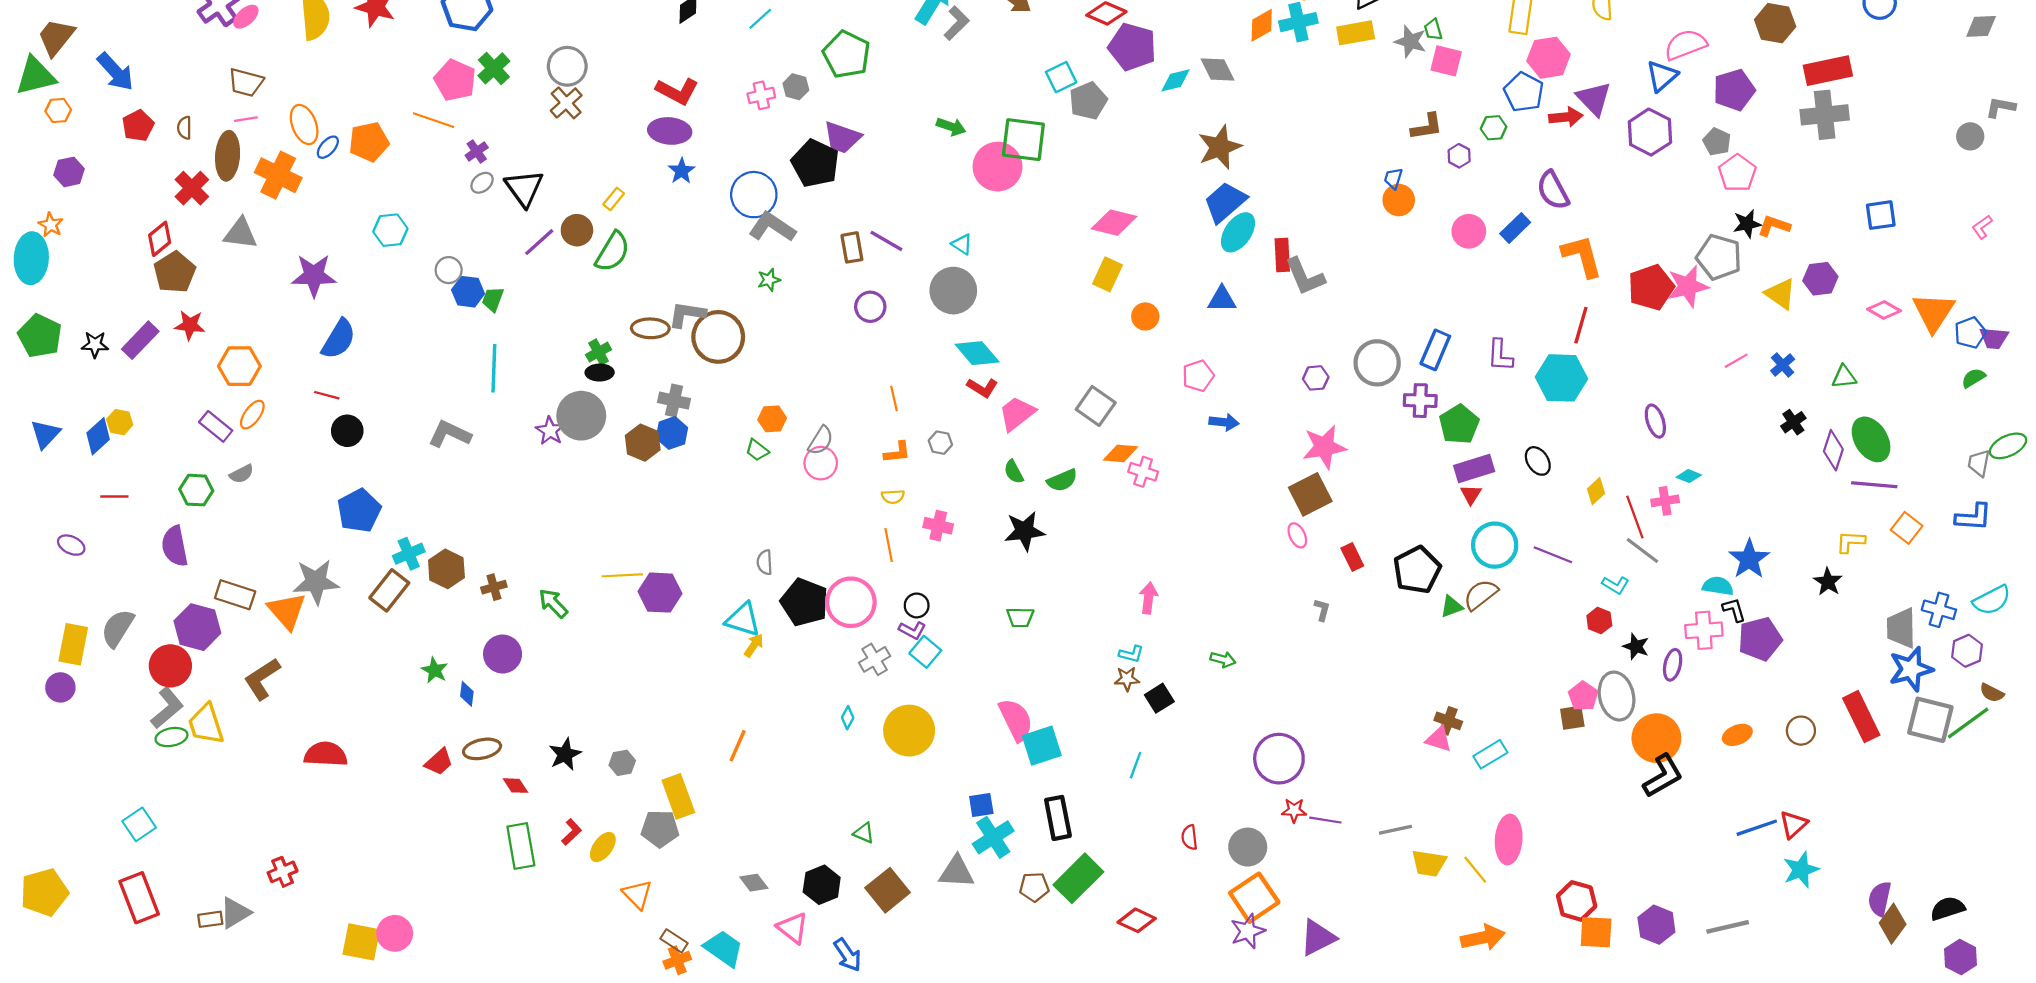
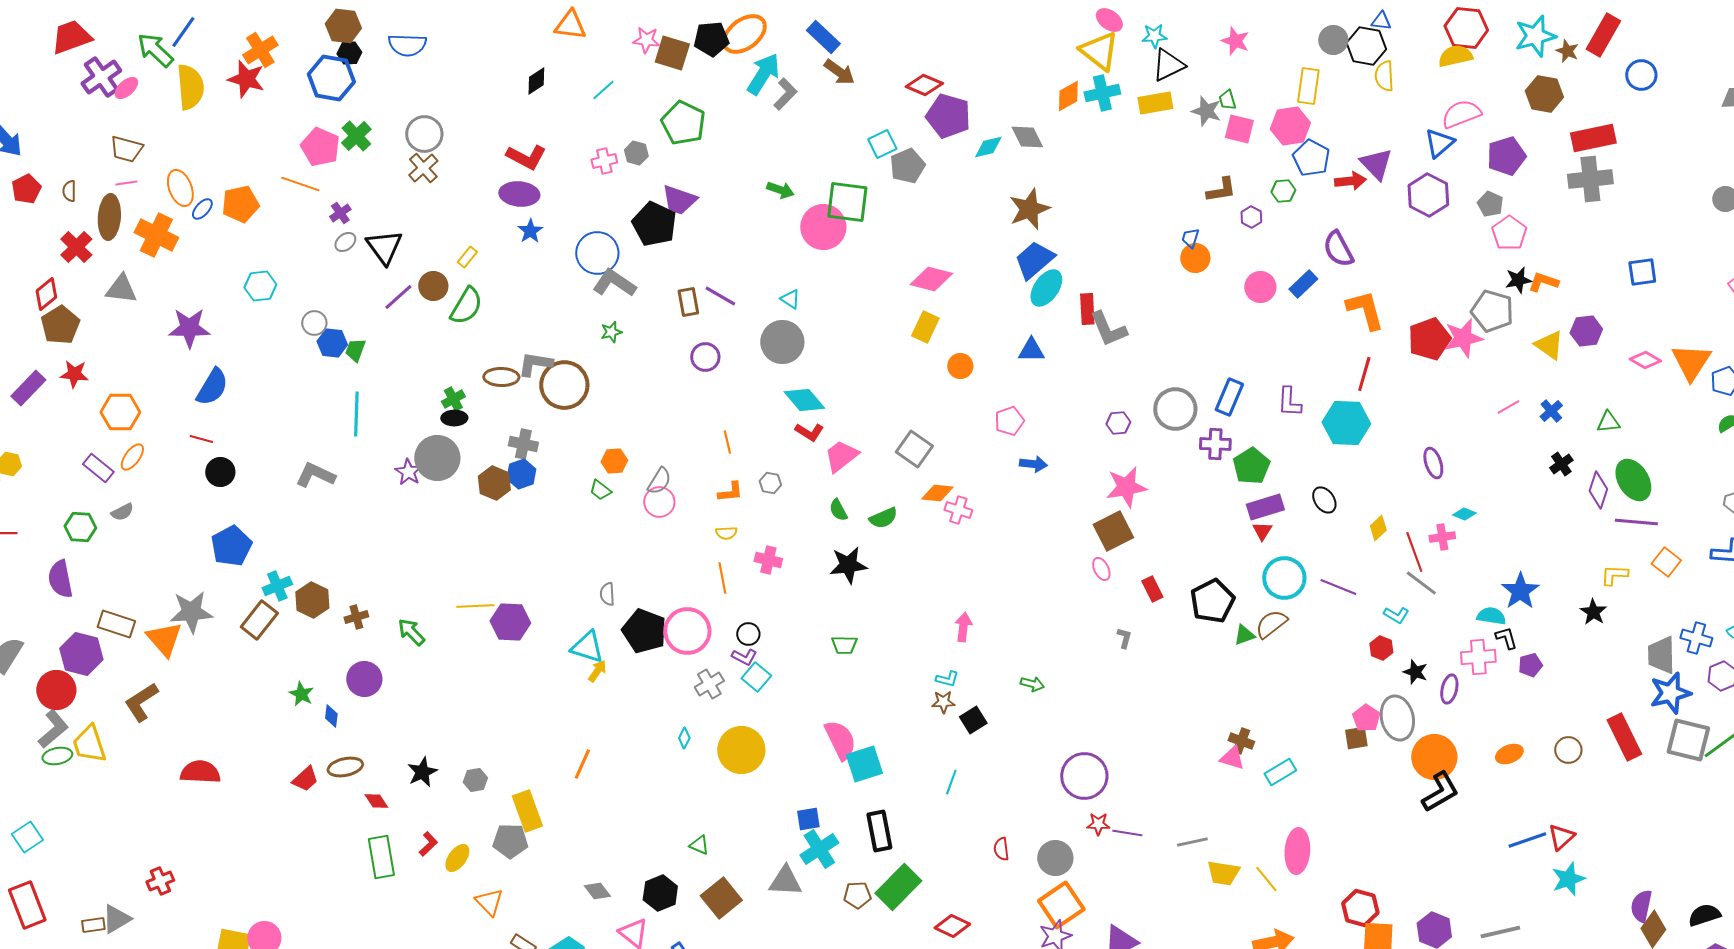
pink hexagon: (1549, 58) -> (1290, 126), moved
purple pentagon: (1760, 639) -> (1530, 665), size x0.6

